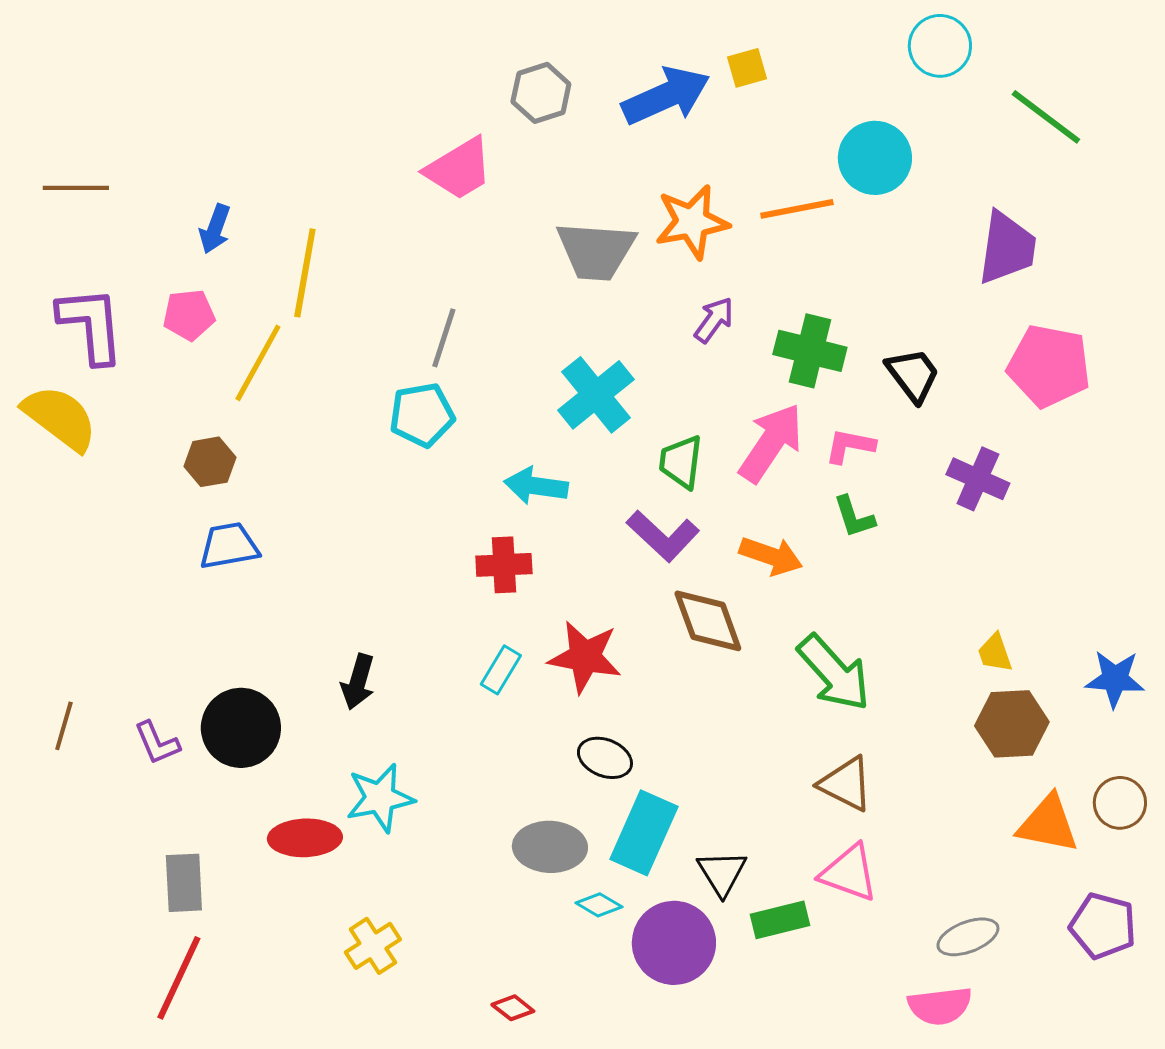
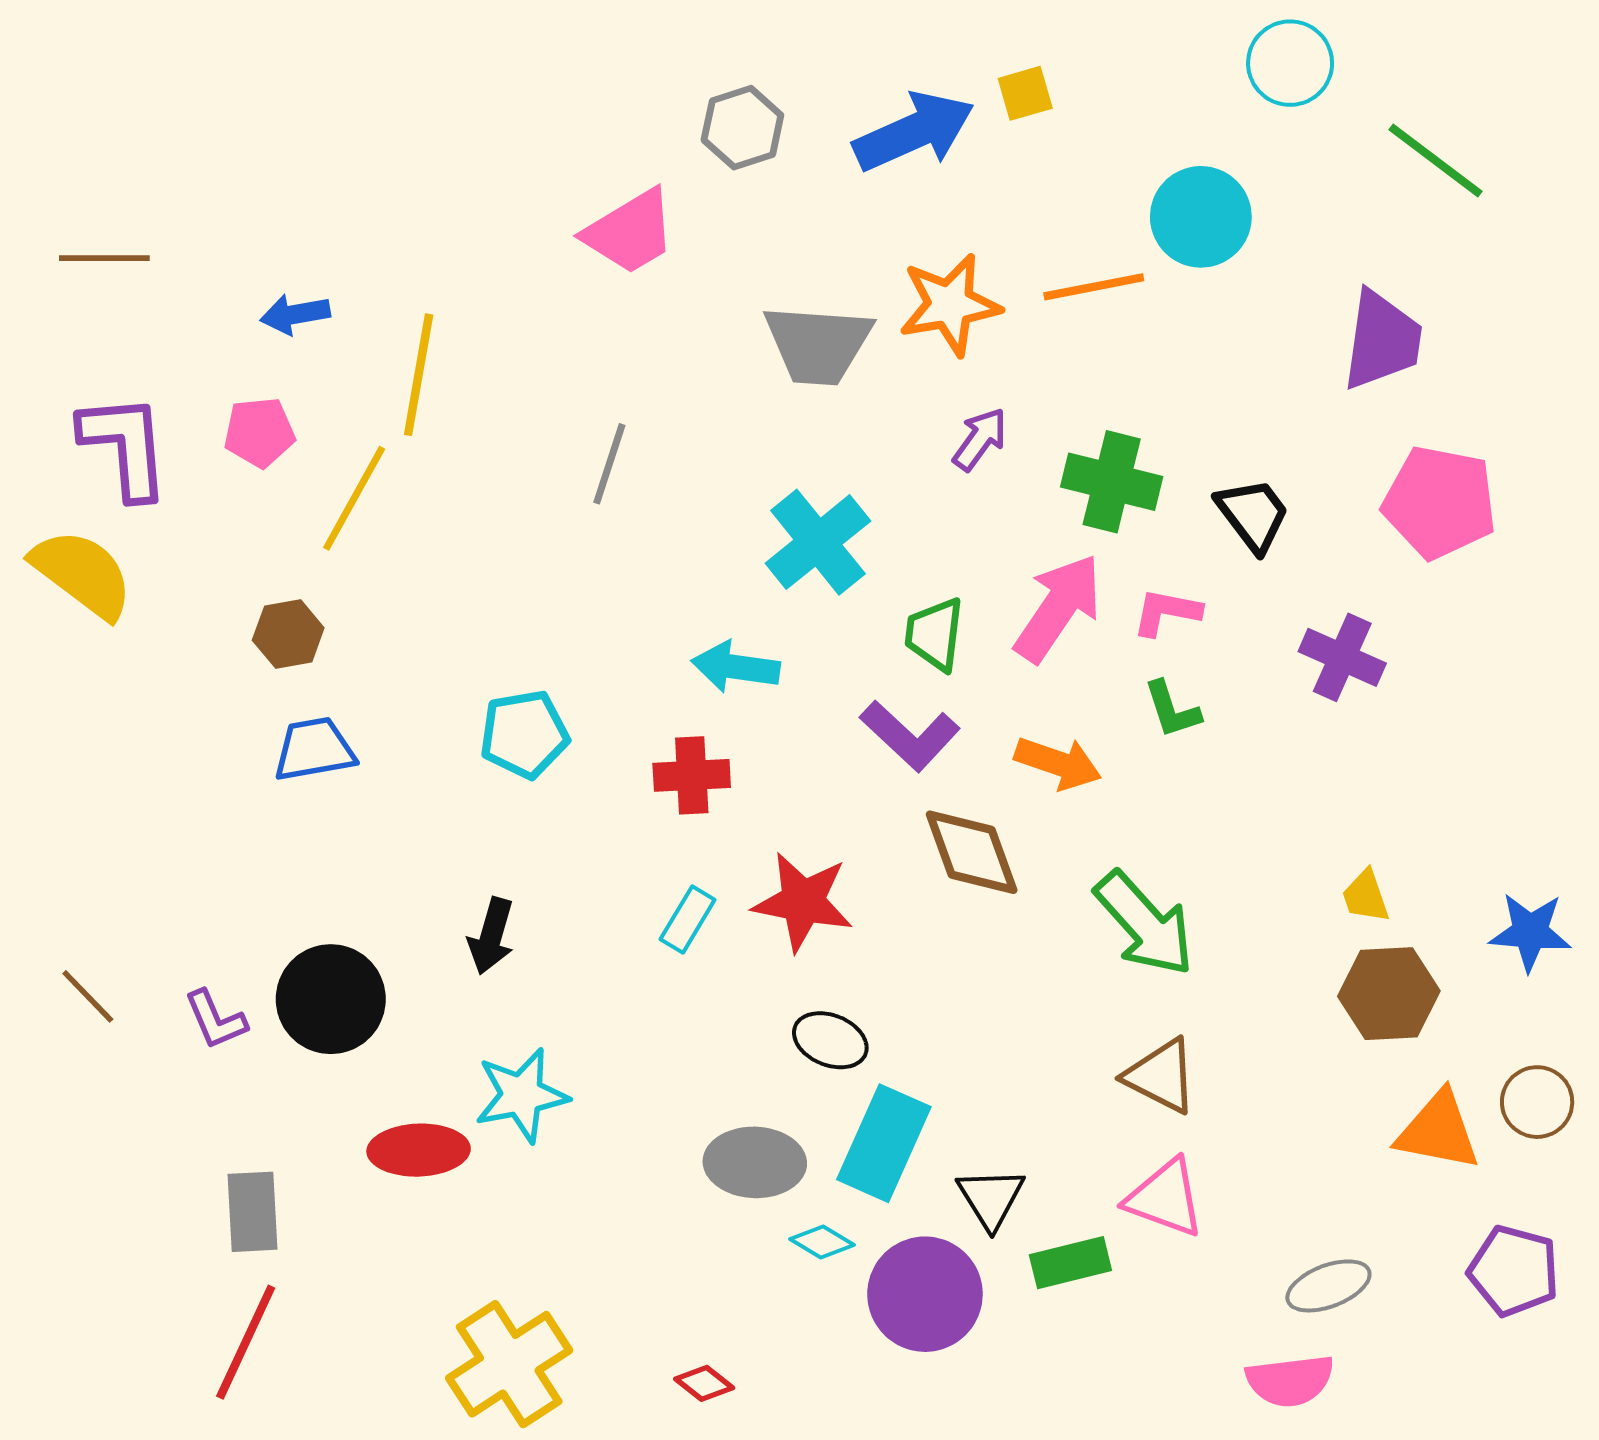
blue arrow: (215, 229) -> (295, 314), turned 60
cyan pentagon: (422, 415) -> (524, 734), moved
brown line: (64, 726) -> (88, 996), turned -60
yellow cross: (373, 946) -> (509, 1364), moved, size x1.6

